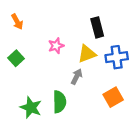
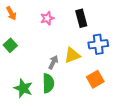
pink star: (56, 46) -> (47, 18), moved
yellow triangle: (87, 54) -> (72, 55), moved
gray arrow: (77, 77) -> (53, 62), moved

